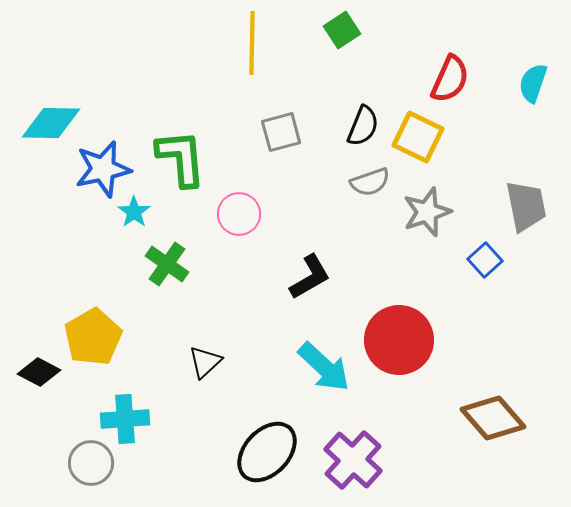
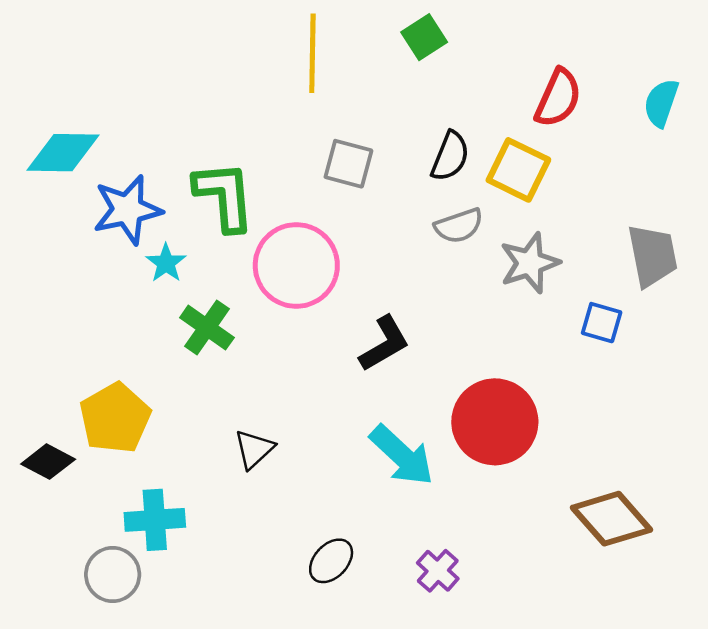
gray square: (281, 132) -> (348, 164), turned 30
pink circle: (239, 214) -> (296, 265), size x1.6
blue square: (485, 260) -> (602, 323), turned -32
black ellipse: (267, 452) -> (331, 561), size x0.6
purple cross: (353, 460) -> (438, 571), size x0.6

